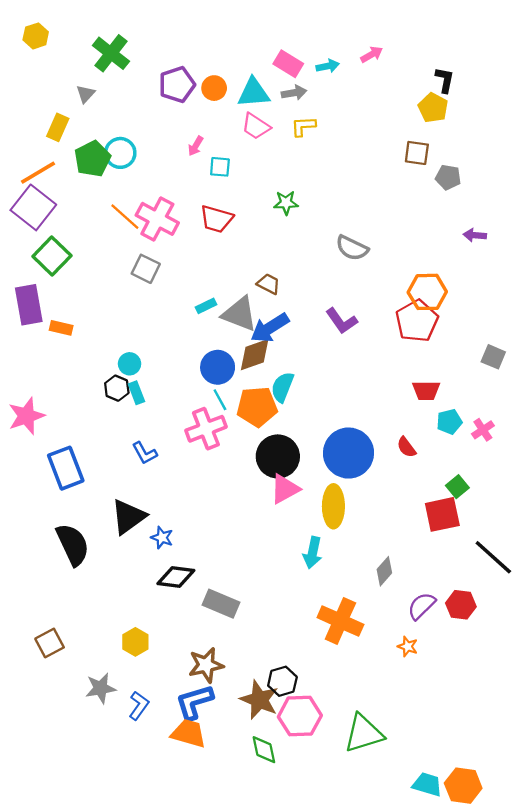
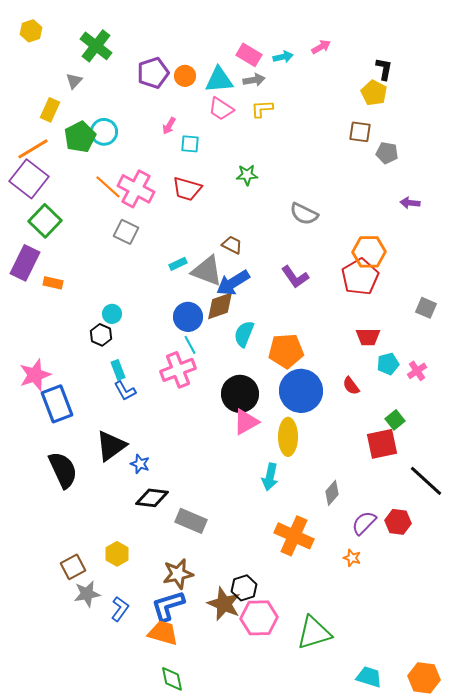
purple rectangle: (29, 305) -> (25, 263), turned 36
cyan rectangle: (136, 393) -> (118, 370), moved
orange pentagon: (257, 407) -> (286, 351), moved
pink star: (26, 416) -> (35, 375), moved
brown square: (50, 643) -> (73, 567), moved
green diamond: (264, 750) -> (172, 679), moved
orange hexagon: (463, 786) -> (424, 678), moved

